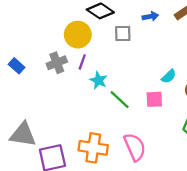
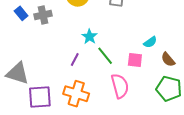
purple line: (82, 62) -> (75, 60), moved
gray cross: (57, 63) -> (43, 15), moved
pink semicircle: (135, 147) -> (120, 86), moved

